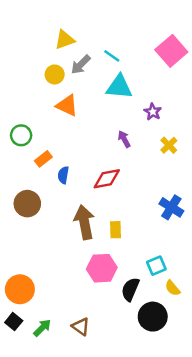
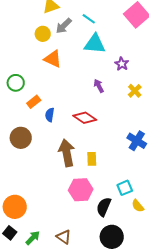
red diamond: (107, 179) -> (85, 118), turned 45
black circle: (153, 317) -> (112, 237), moved

